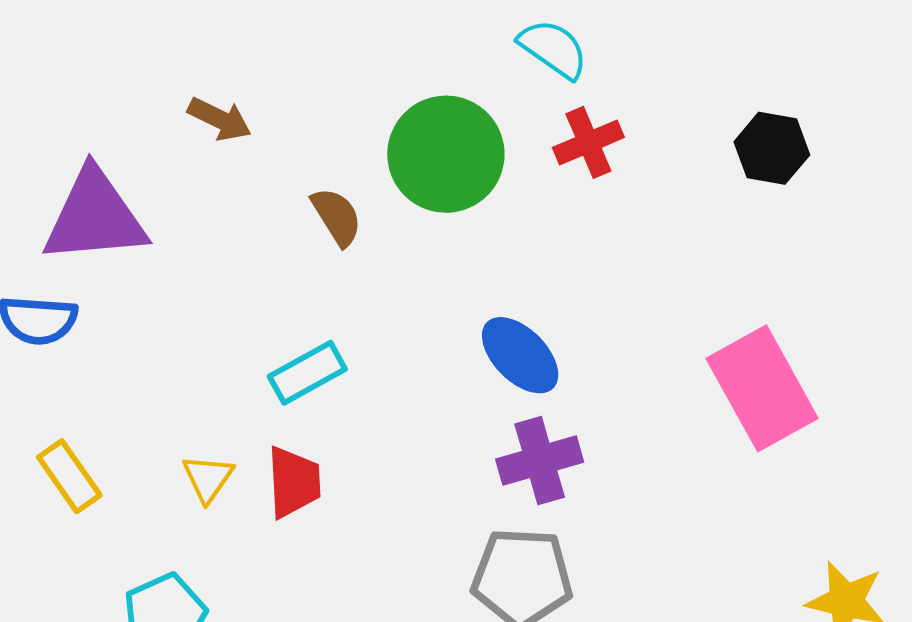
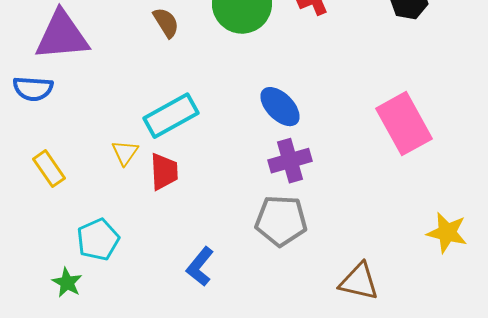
brown semicircle: (337, 217) -> (166, 23), moved
cyan rectangle: (307, 373) -> (171, 116), size x1.4
yellow triangle: (208, 478) -> (125, 153), moved

